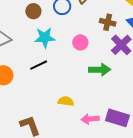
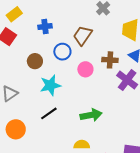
pink circle: (80, 42) -> (85, 69), moved
green arrow: (100, 70) -> (91, 115), moved

